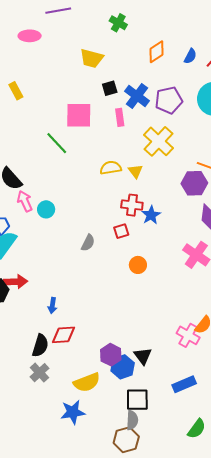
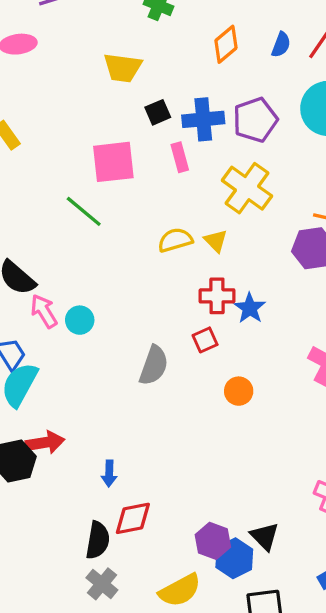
blue cross: (137, 96) -> (203, 119), turned -35
gray semicircle: (88, 243) -> (154, 365), size x1.4

